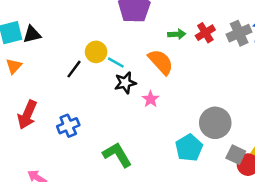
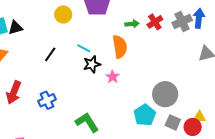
yellow circle: (96, 52) -> (63, 15), moved
orange semicircle: (161, 62) -> (120, 47), turned 35
gray square: (236, 155) -> (173, 122), moved

